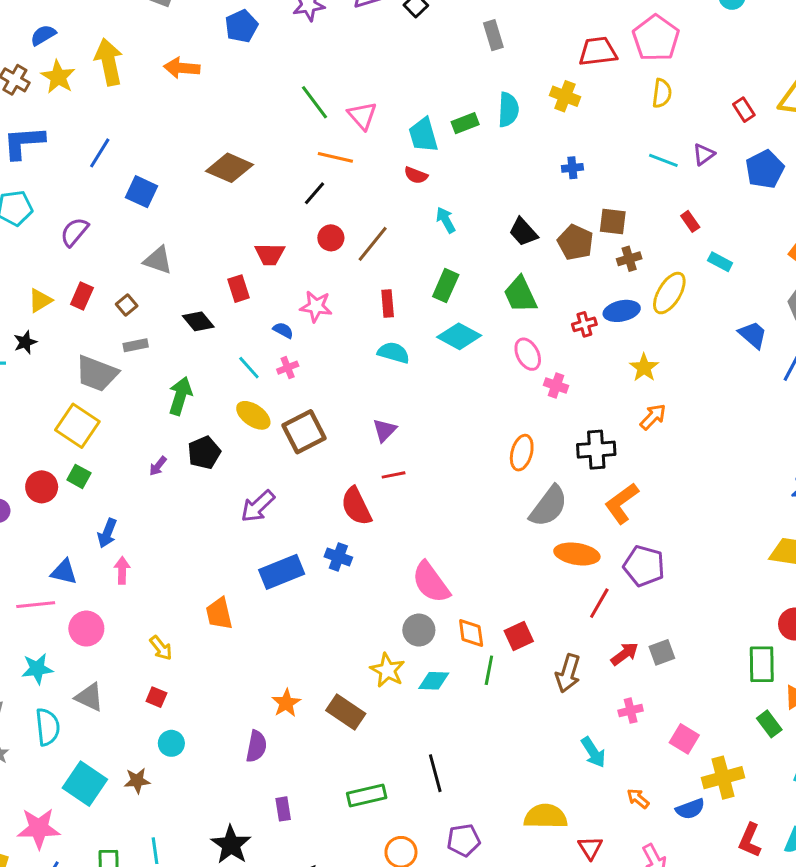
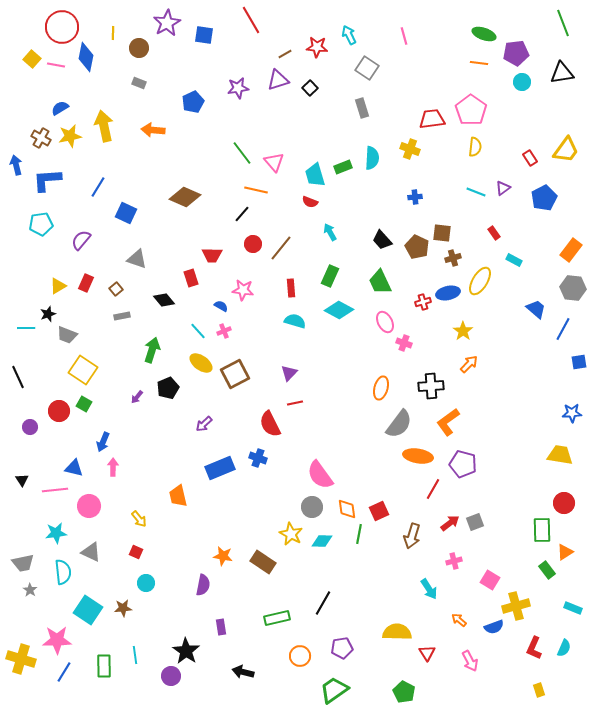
yellow star: (58, 77) -> (70, 136), turned 30
gray trapezoid: (97, 374) -> (67, 335), moved, size x0.7
purple arrow: (258, 506) -> (204, 424), size x0.7
orange star: (286, 703) -> (223, 556), turned -30
black line: (435, 773) -> (323, 603), turned 45

